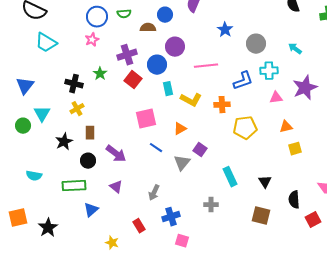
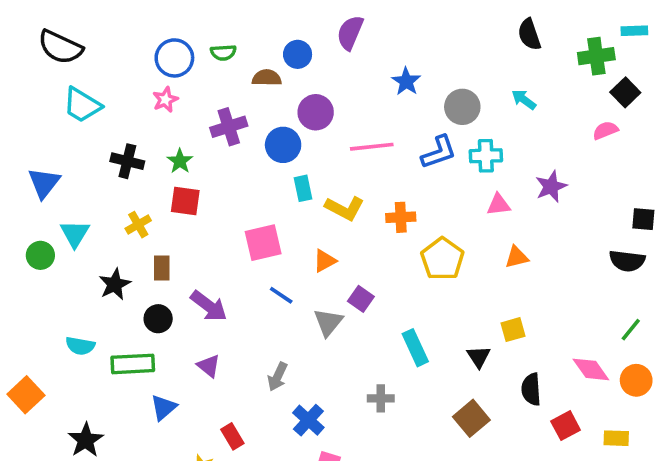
cyan arrow: (295, 49) -> (524, 100), moved
red square: (133, 80) -> (185, 201), moved, turned -30
blue L-shape: (243, 81) -> (439, 152), moved
black cross: (74, 84) -> (127, 161), moved
purple star: (305, 88) -> (551, 187), size x0.7
yellow pentagon: (245, 128) -> (442, 259), turned -30
yellow square: (295, 149) -> (513, 330), moved
cyan semicircle: (34, 176) -> (80, 346), moved
brown square: (261, 216) -> (471, 418), turned 36
blue cross: (171, 217) -> (308, 420), turned -30
orange square: (18, 218) -> (26, 395), moved, turned -30
red rectangle: (139, 226) -> (232, 436), moved

